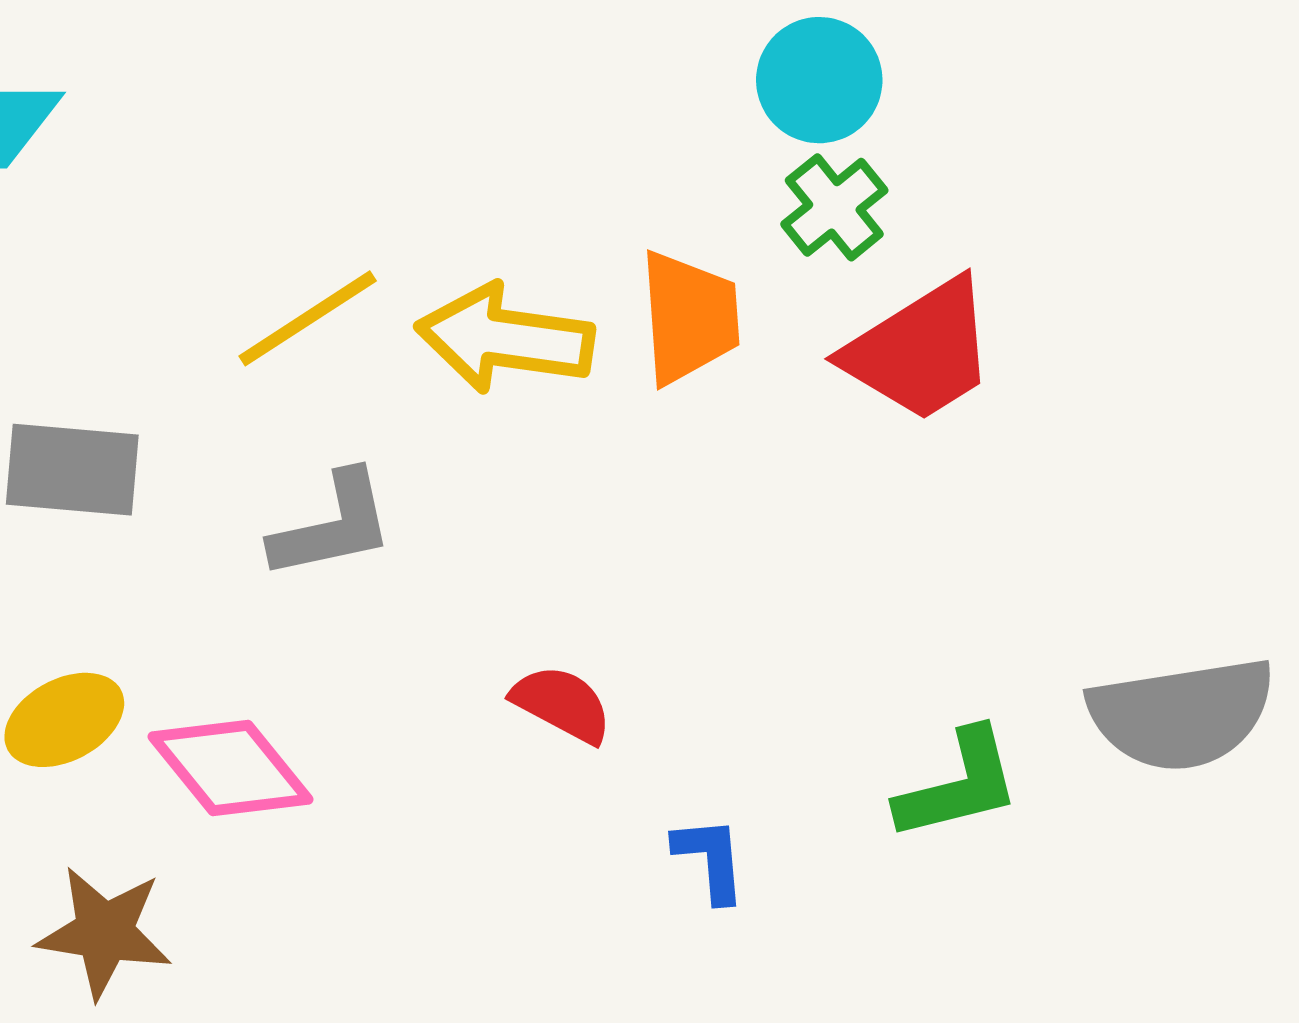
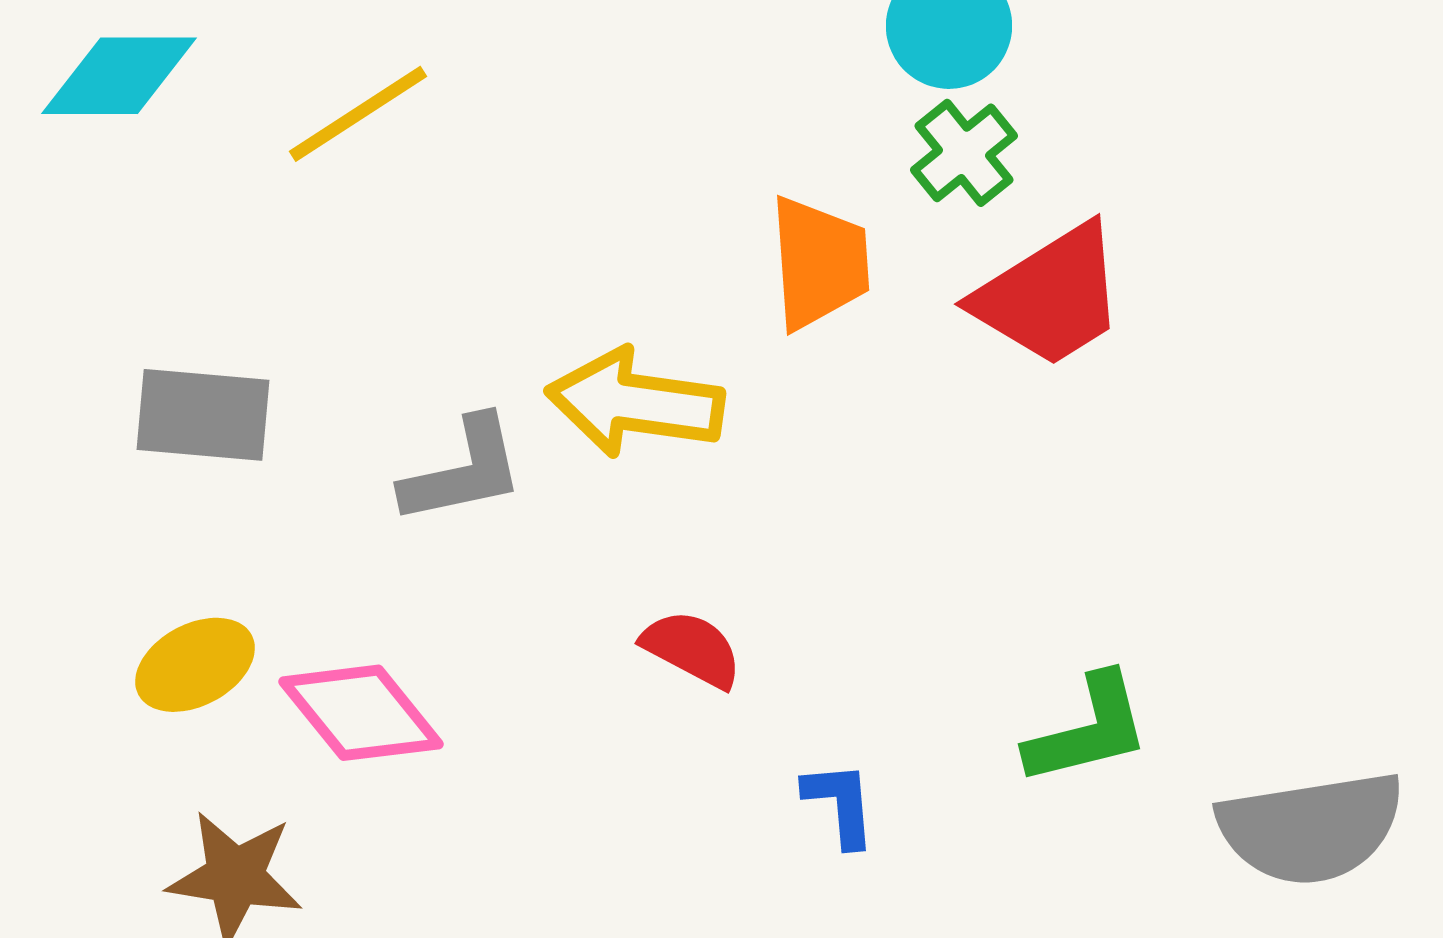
yellow line: (308, 318) -> (358, 114), moved
yellow arrow: (505, 338) -> (635, 403), moved
gray semicircle: (1182, 714) -> (1311, 828), moved

